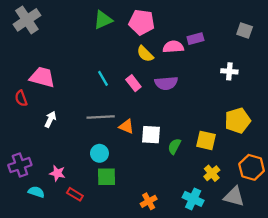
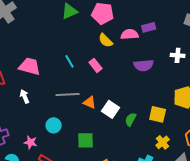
pink trapezoid: (42, 77) -> (30, 66), moved
purple semicircle: (166, 83) -> (144, 65), moved
white arrow: (50, 119) -> (25, 96), turned -48
white square: (151, 135) -> (111, 109), turned 30
cyan circle: (99, 153) -> (54, 125), moved
green square: (106, 177) -> (86, 140), moved

